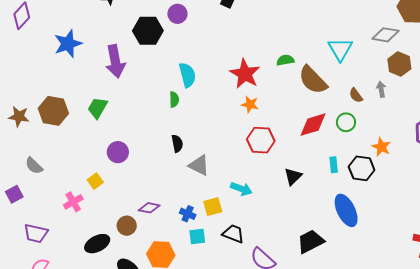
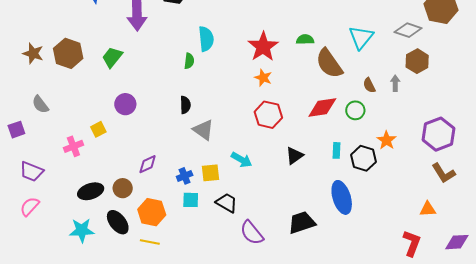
purple diamond: (149, 208) -> (148, 164), turned -45
blue cross: (188, 214) -> (185, 176), turned 35
brown circle: (127, 226) -> (123, 188), moved

